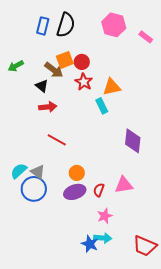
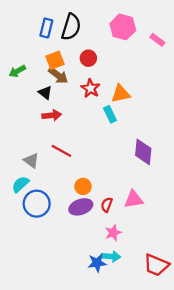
orange square: (65, 60) -> (55, 60), moved
red circle: (82, 62) -> (88, 58), moved
gray triangle: (38, 172) -> (31, 161), moved
blue star: (90, 244) -> (97, 263), turned -30

